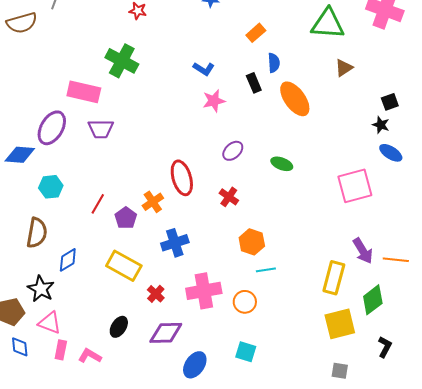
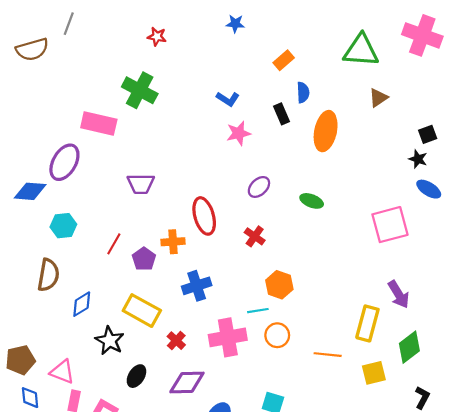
orange ellipse: (295, 99) -> (326, 131), turned 48
purple trapezoid: (101, 129) -> (141, 184), moved
orange cross: (153, 202) -> (173, 242), turned 30
orange line: (396, 260) -> (328, 355), moved
cyan line: (266, 270) -> (258, 311), moved
black star: (41, 289) -> (110, 341), moved
orange circle: (245, 302) -> (277, 335), moved
yellow square: (340, 324) -> (374, 373), size x0.7

